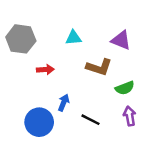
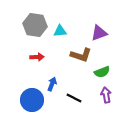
gray hexagon: (21, 39) -> (35, 25), moved
purple triangle: (121, 40) -> (99, 33), turned -42

